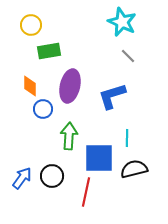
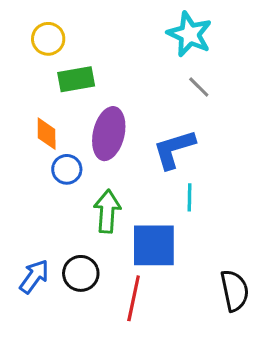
cyan line: (127, 138) -> (190, 197), moved
black semicircle: (134, 169) -> (235, 291), moved, turned 92

